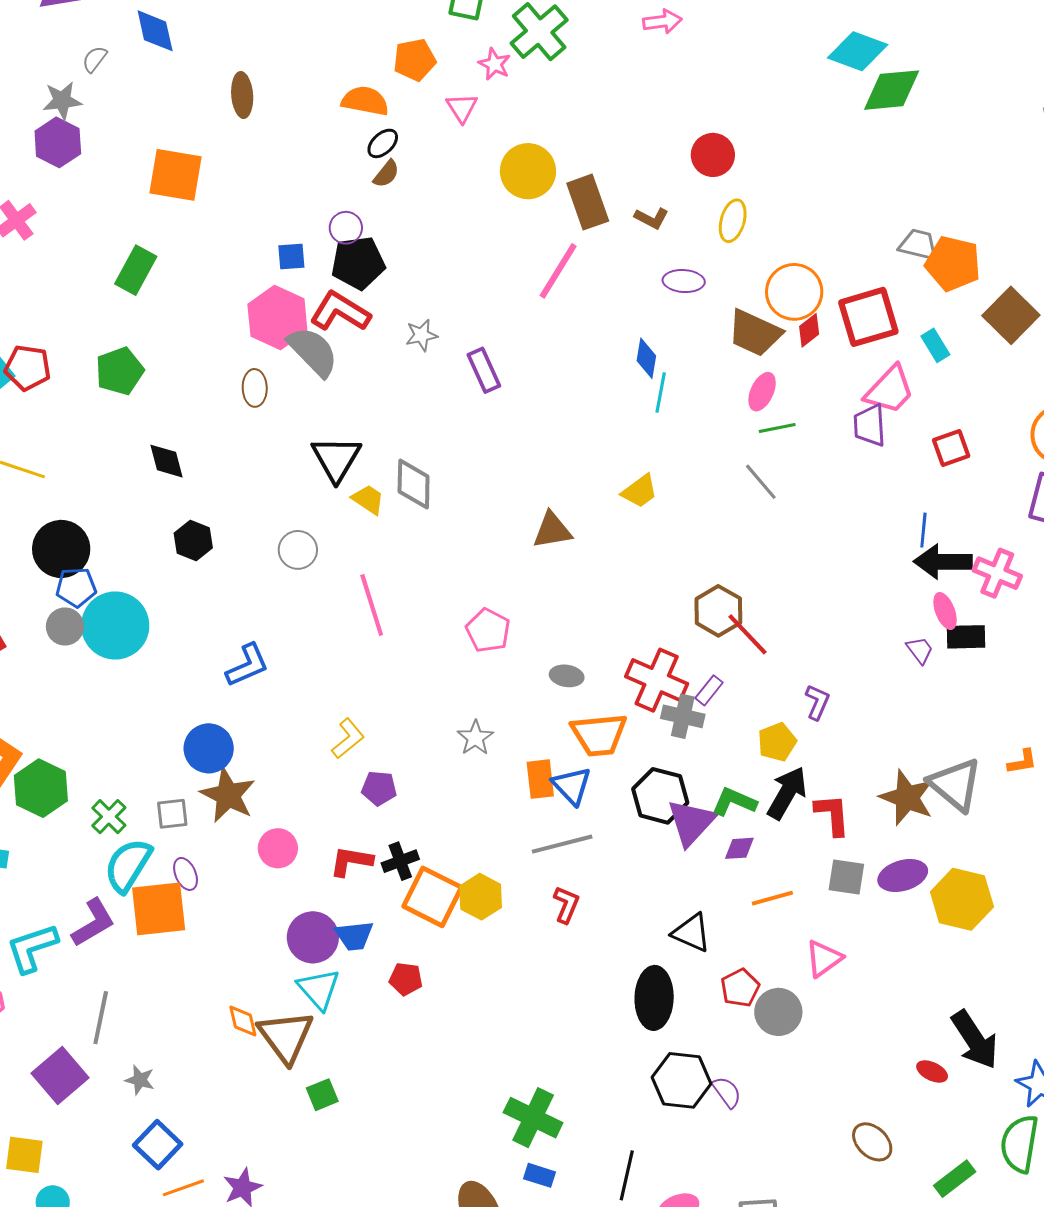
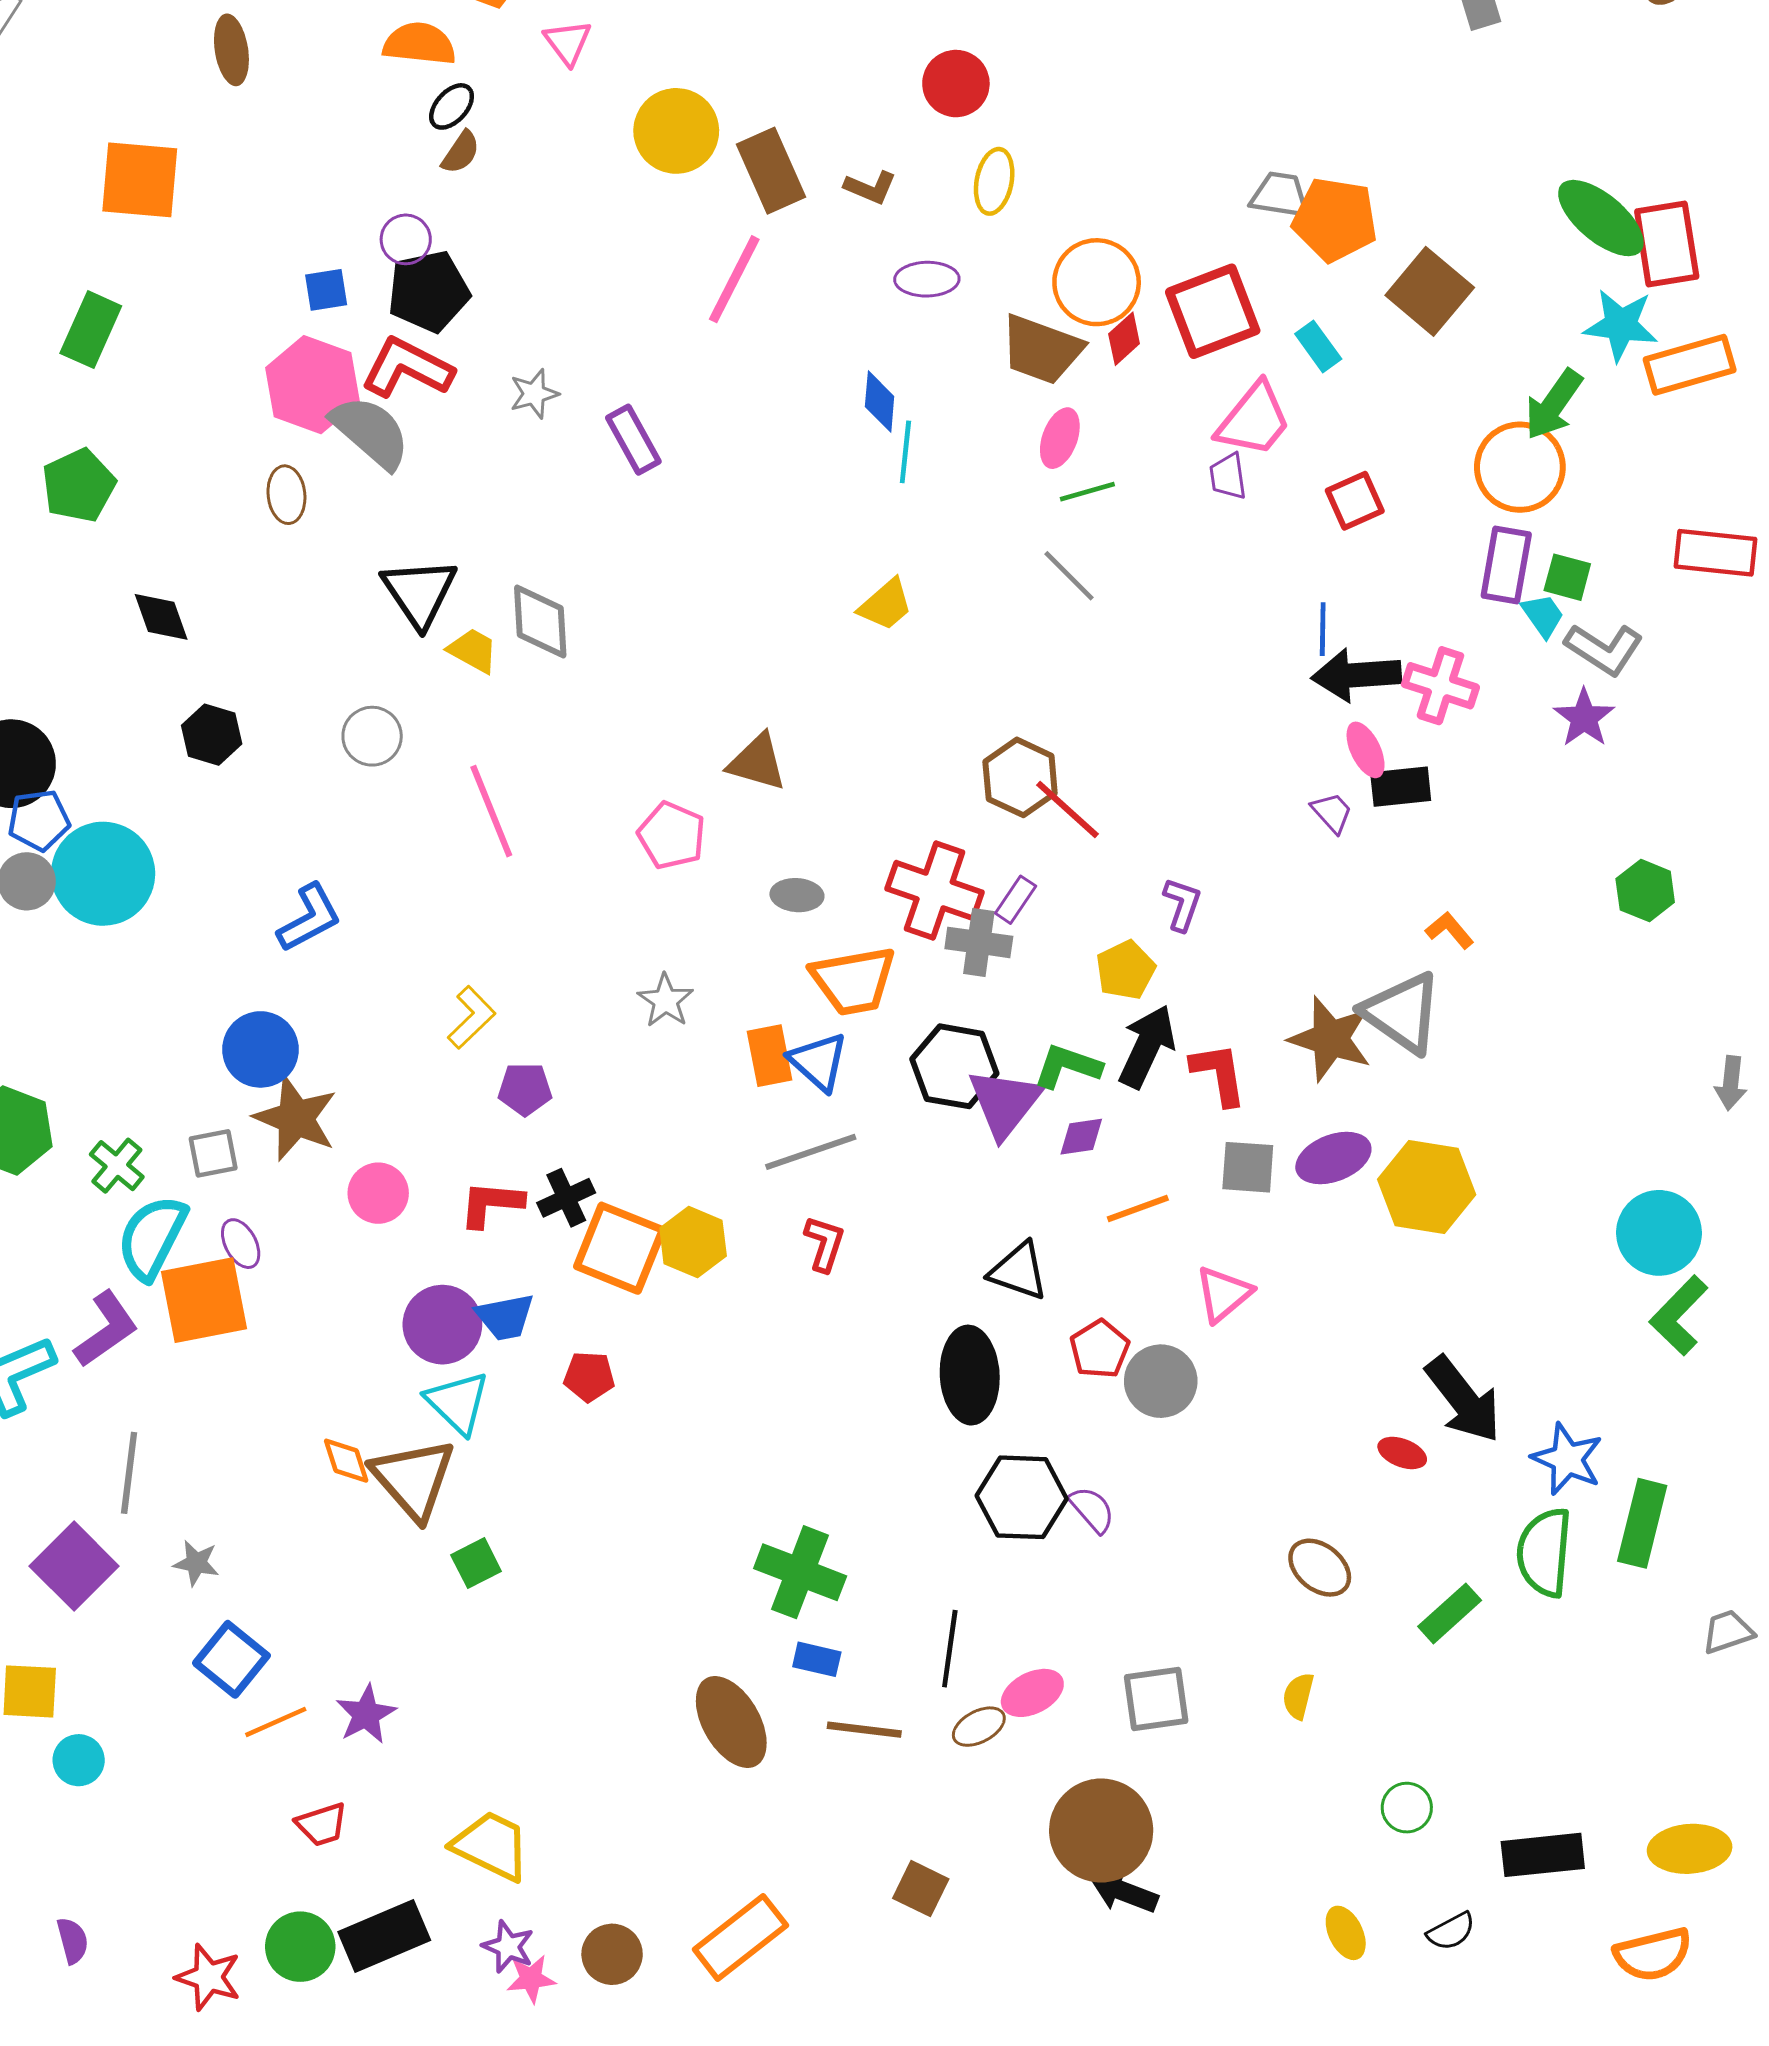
purple trapezoid: (870, 425) -> (1228, 476), size x0.7
brown triangle: (552, 530) -> (757, 762), moved, turned 30
orange L-shape: (1022, 762) -> (1450, 930), moved, turned -116

